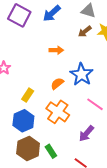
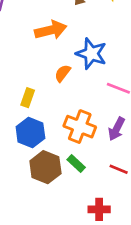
orange arrow: (56, 50) -> (51, 30), size x1.6
orange cross: (58, 112) -> (80, 127), moved

